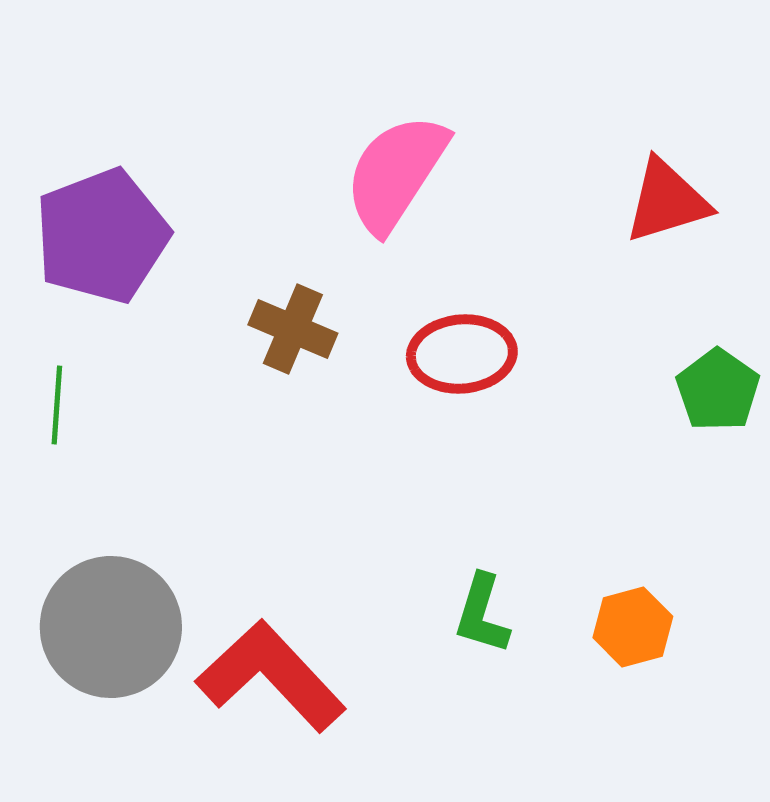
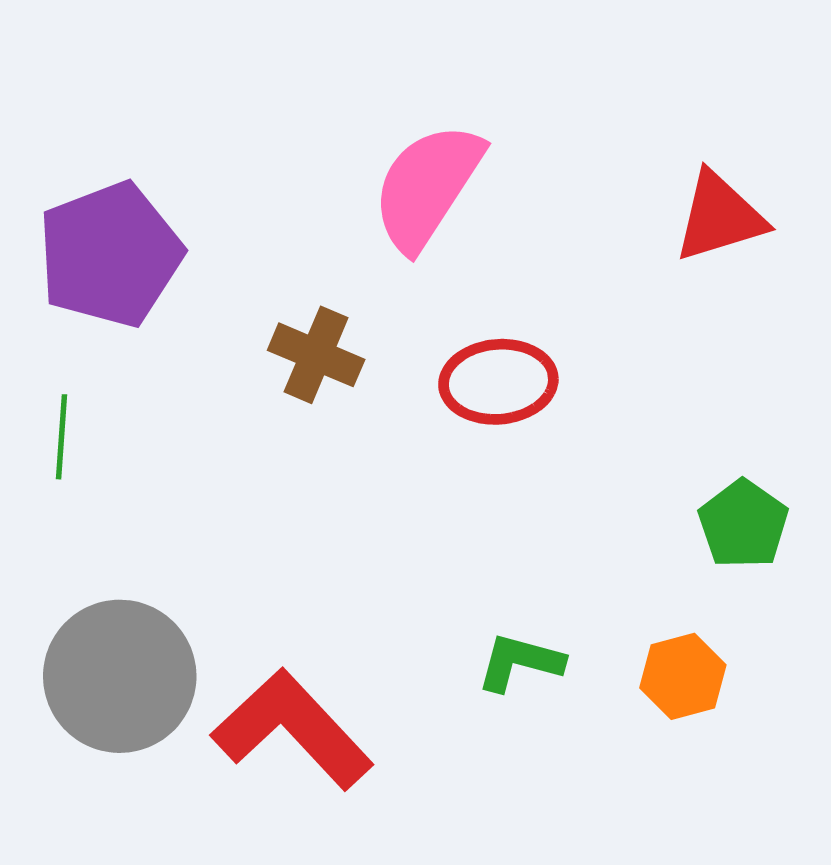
green pentagon: (718, 390) -> (743, 524), moved
green L-shape: (482, 614) -> (520, 662), turned 88

